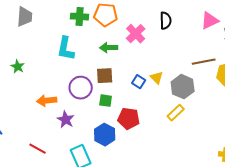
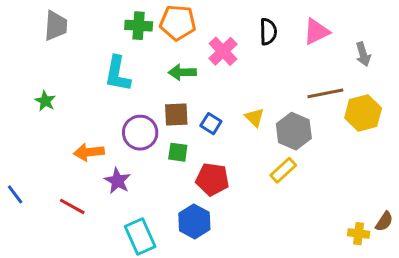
pink triangle: (210, 21) -> (316, 32), moved
blue square: (139, 82) -> (211, 124), moved
blue hexagon: (105, 135) -> (194, 221), moved
red line: (38, 149) -> (72, 206), moved

